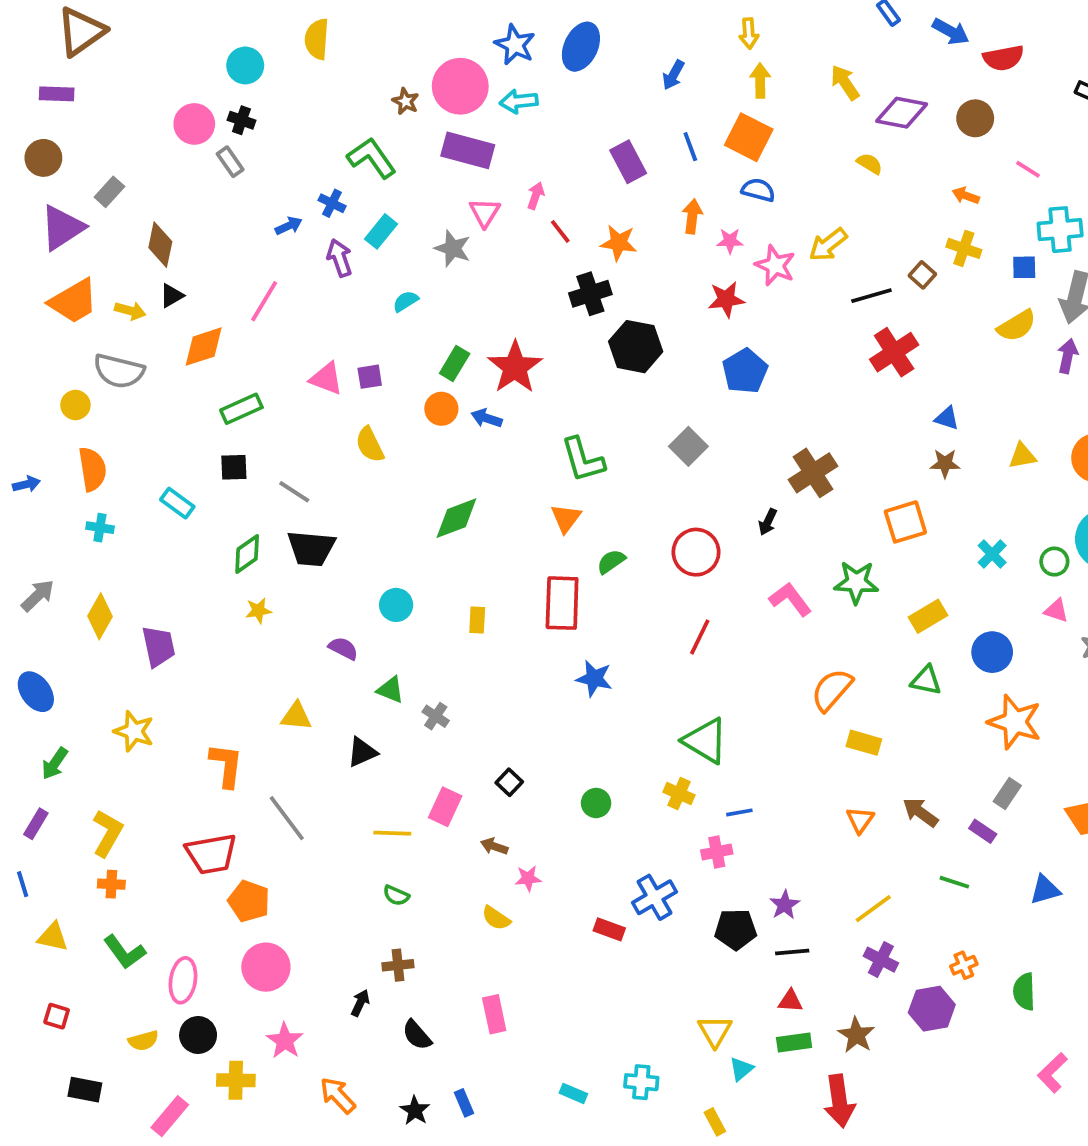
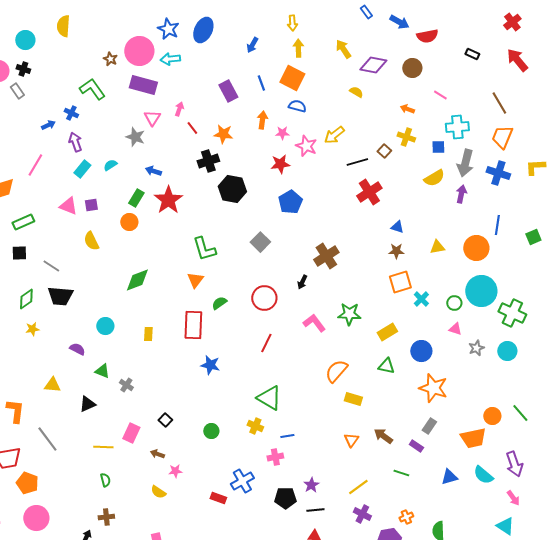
cyan rectangle: (381, 231) -> (82, 169), moved
blue arrow: (487, 418) -> (153, 171), moved
orange square: (905, 522) -> (400, 282), moved
green semicircle: (396, 895) -> (105, 480), turned -128

